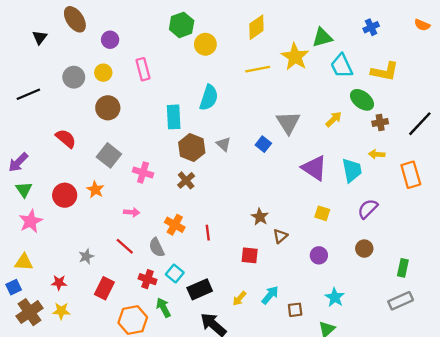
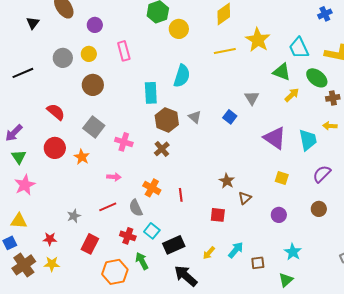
green triangle: (322, 37) -> (282, 72), moved, turned 36
gray triangle: (288, 123) -> (252, 98), size x0.7
red circle: (65, 195) -> (55, 148), moved
red line: (125, 246) -> (108, 207), turned -66

